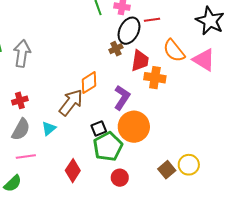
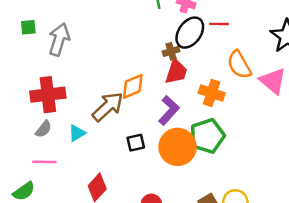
red trapezoid: (140, 61) -> (176, 72), moved
red cross: (20, 100) -> (48, 95), size x1.8
gray semicircle: (21, 129) -> (44, 129), size x0.7
green pentagon: (108, 147) -> (207, 136), moved

